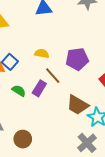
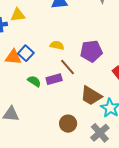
purple rectangle: (39, 88) -> (54, 79), turned 42
brown circle: (23, 139) -> (68, 124), moved

